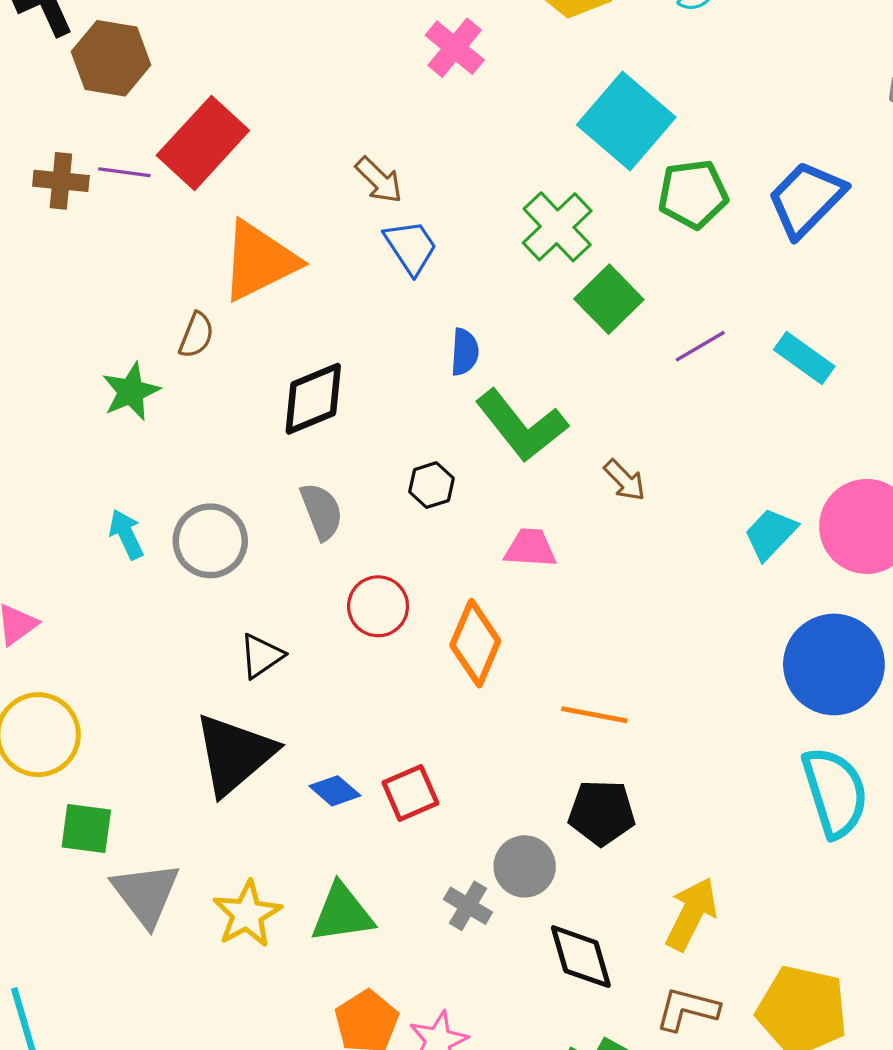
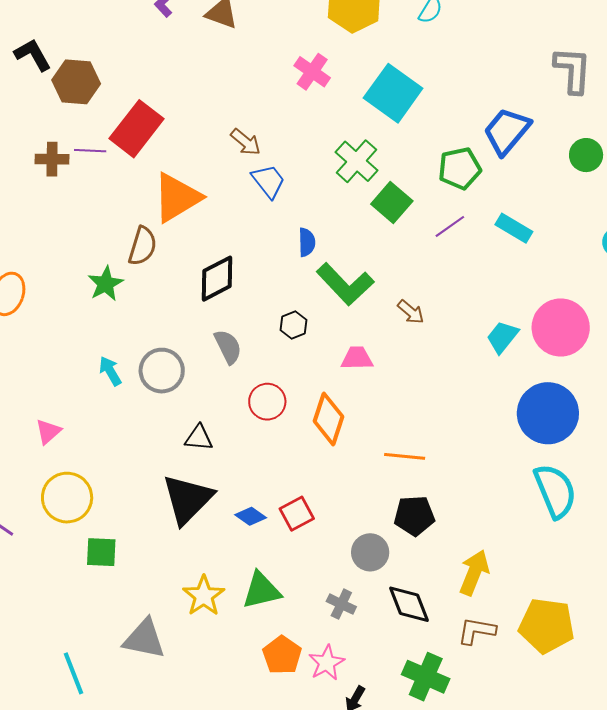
pink cross: (455, 48) -> (312, 72), moved
green pentagon: (693, 194) -> (460, 168), moved
brown semicircle: (196, 335) -> (143, 246), size x1.4
black triangle: (261, 656) -> (199, 438), turned 44
gray triangle: (146, 894) -> (144, 639), moved, turned -36
gray cross: (468, 906) -> (341, 604), moved

